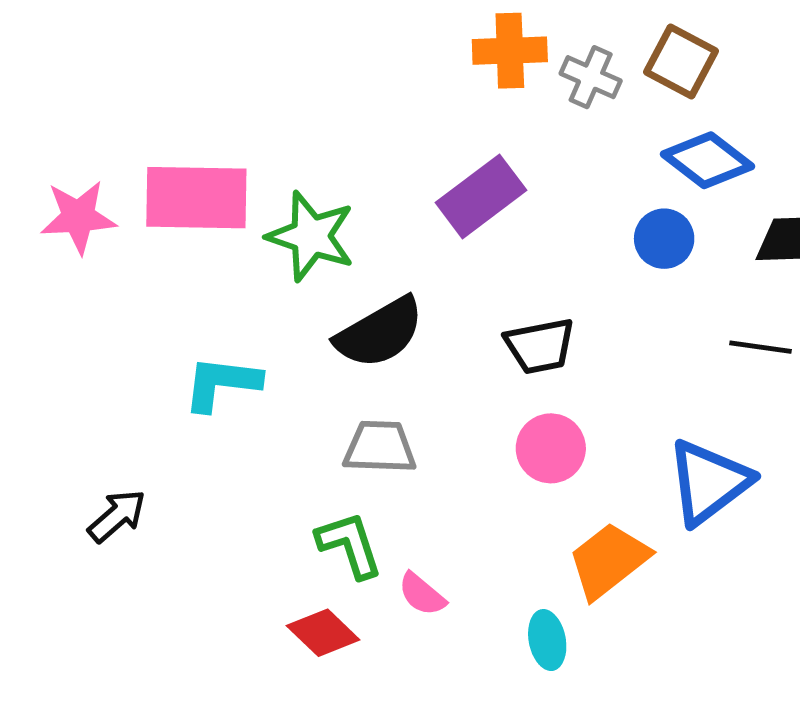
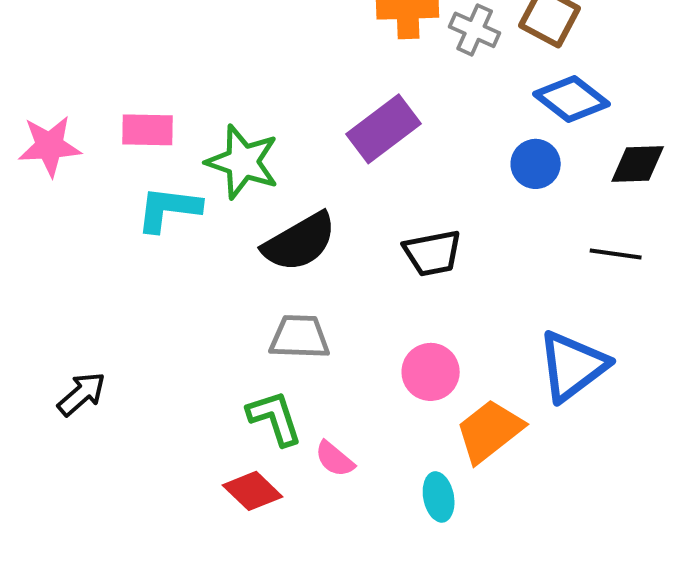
pink rectangle: (196, 198) -> (148, 130), size x0.6
cyan L-shape: (222, 383) -> (169, 209), moved
pink circle: (551, 448) -> (431, 372), moved

